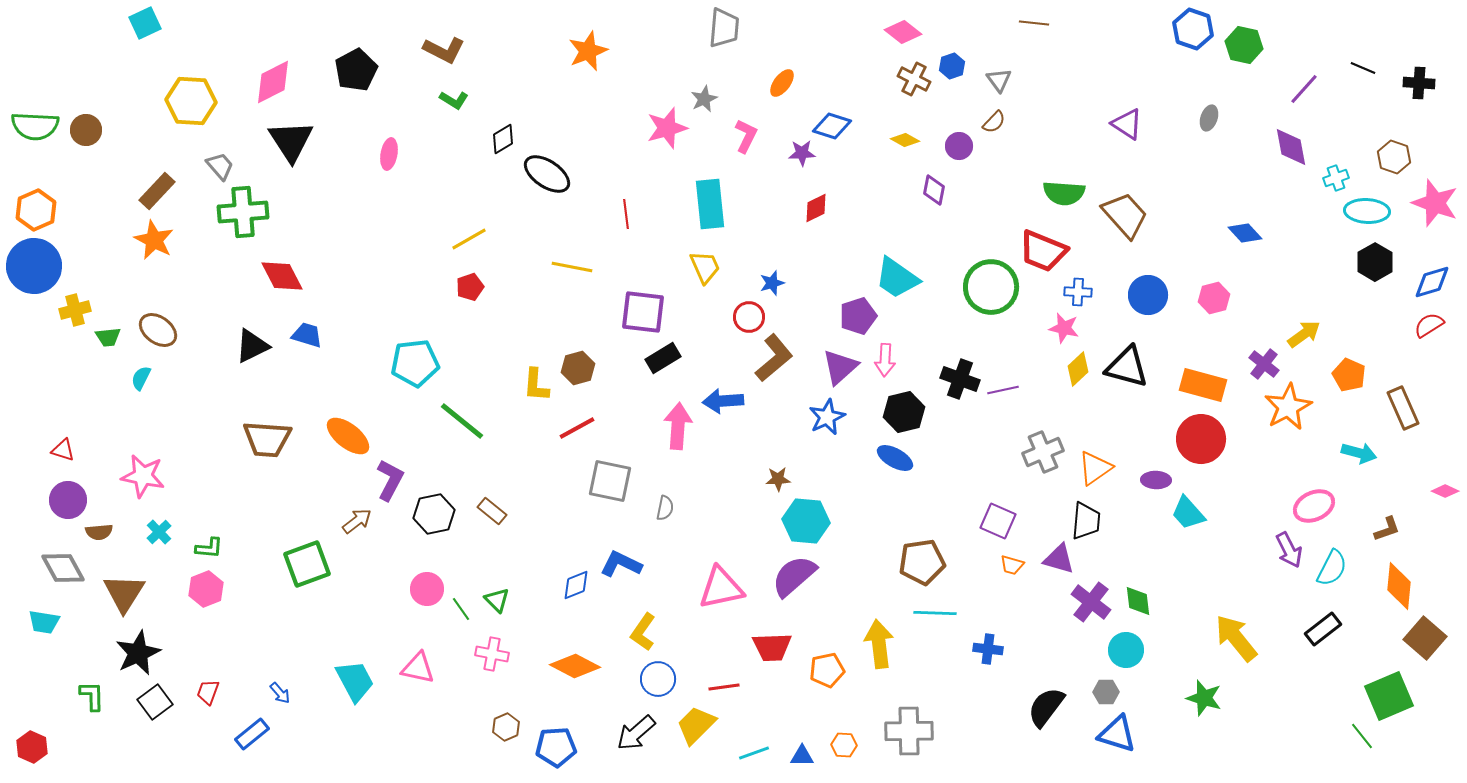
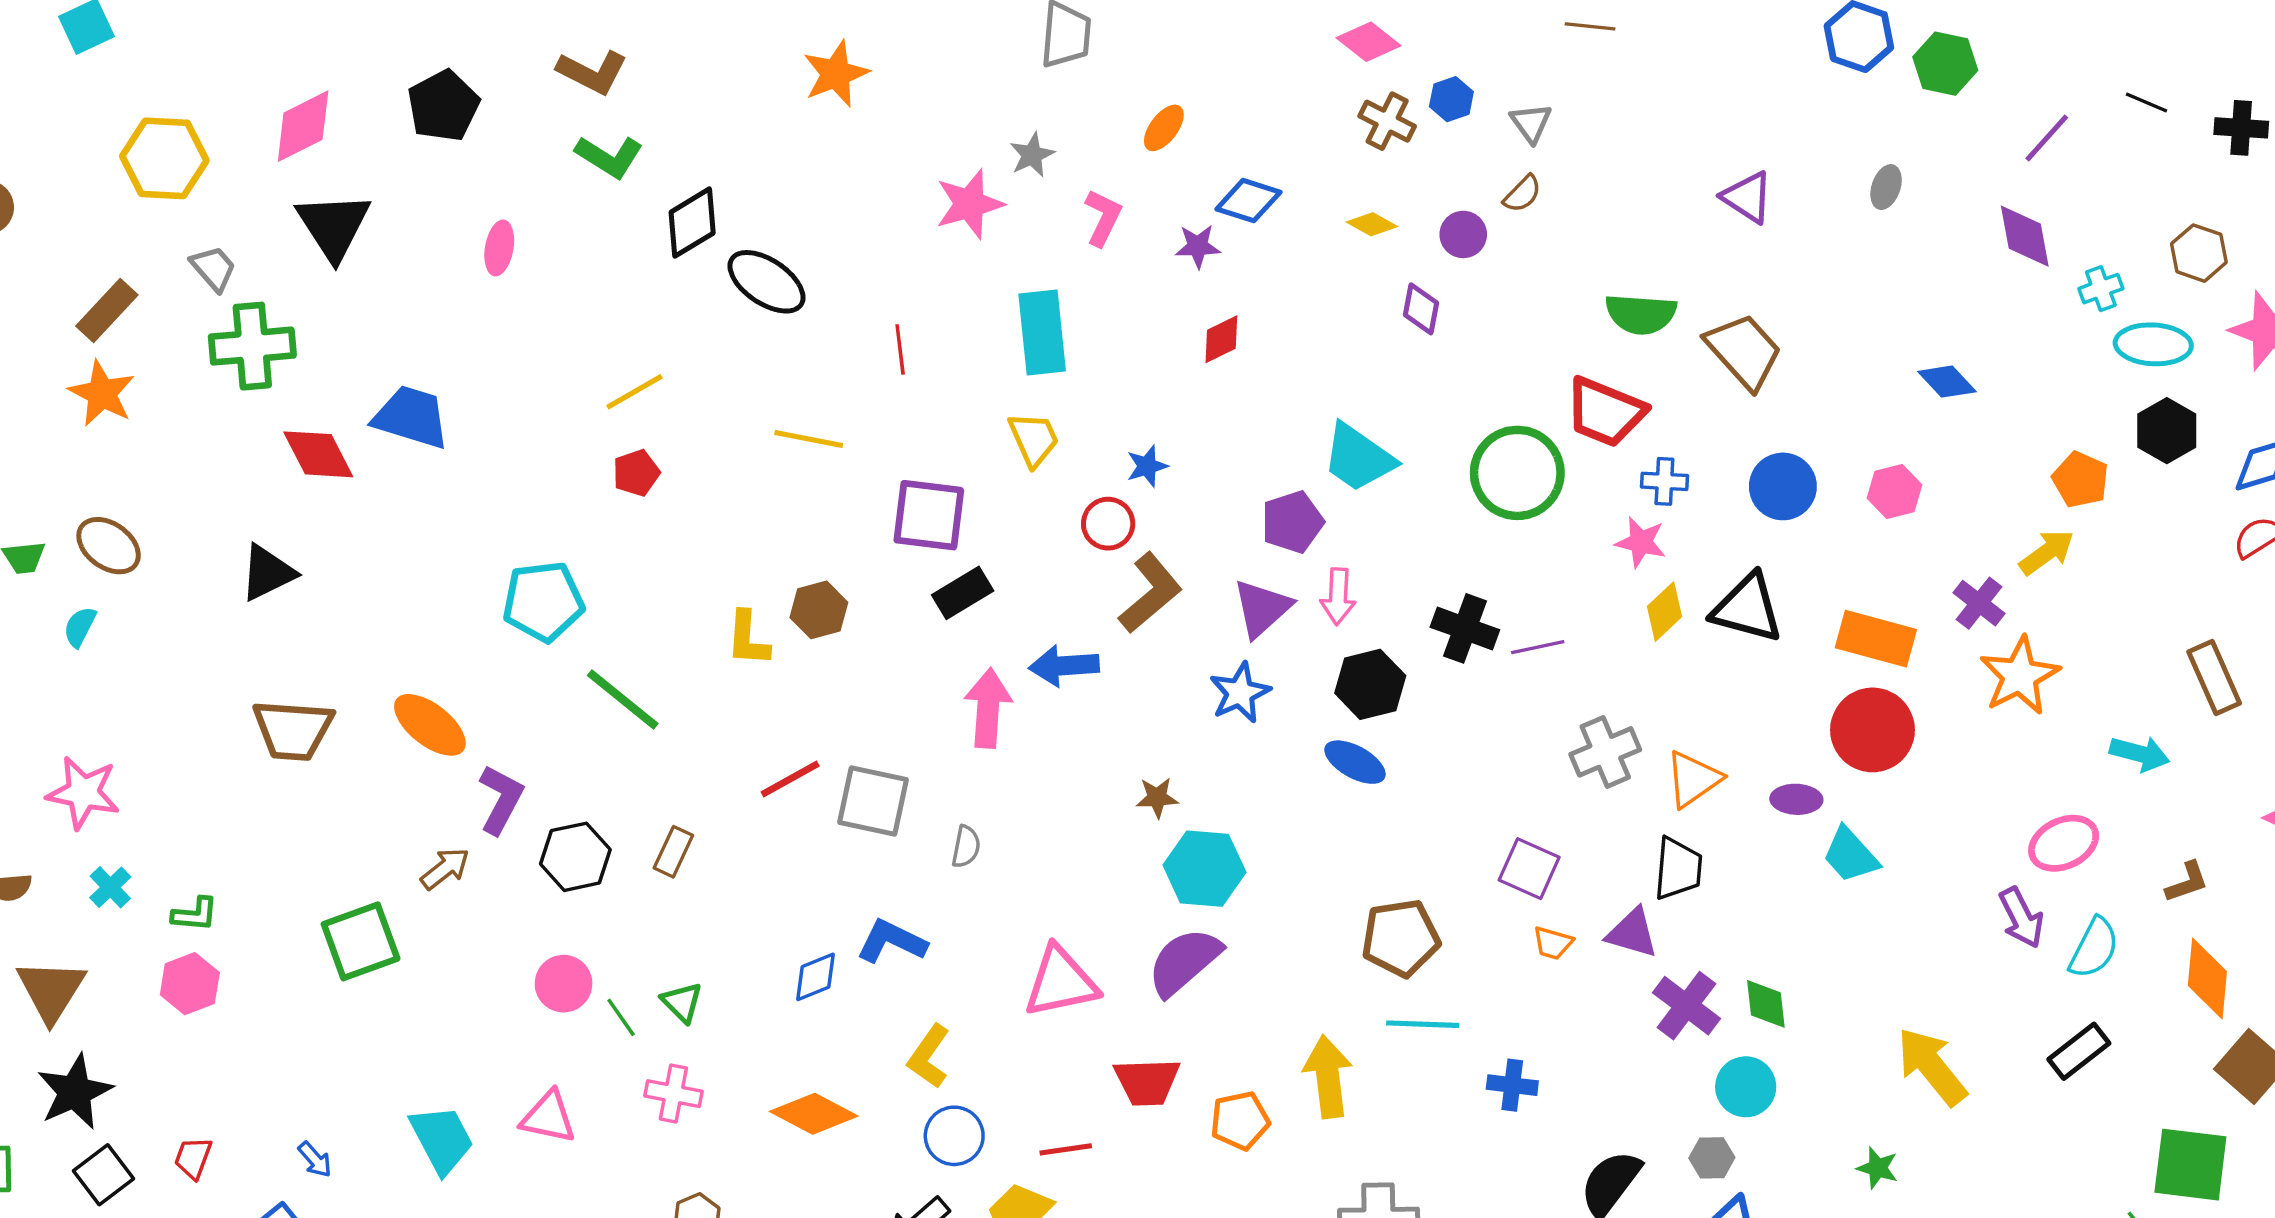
green L-shape: (454, 100) -> (609, 157), size x1.4
black diamond: (503, 139) -> (692, 223), size x1.4
blue trapezoid: (307, 335) -> (411, 417), moved, size x1.5
orange pentagon: (1349, 375) -> (2081, 480), moved
red line: (577, 428) -> (790, 779), moved
brown rectangle: (492, 511) -> (673, 852), turned 76
green square: (1389, 696) -> (2190, 1165), turned 30
green star: (1204, 698) -> (1878, 1168), size x0.7

